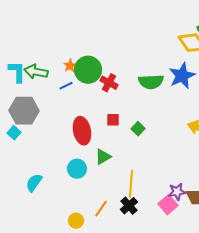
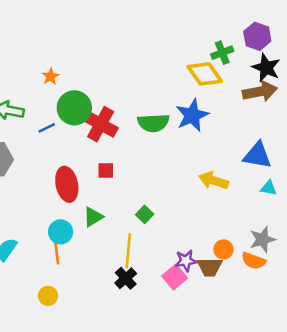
orange star: (70, 66) -> (51, 76), moved
red cross: (109, 83) -> (101, 124), size x1.5
green square: (138, 129) -> (145, 214), moved
orange line: (101, 209) -> (57, 253), moved, turned -42
yellow circle: (76, 221) -> (48, 296), moved

